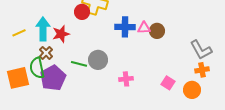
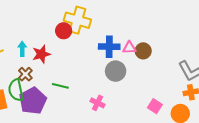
cyan arrow: (43, 29) -> (22, 49), size x0.6
gray circle: (98, 60) -> (116, 71), moved
pink cross: (126, 79) -> (98, 103), moved, turned 32

